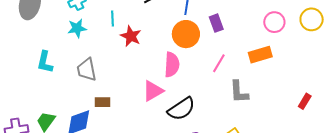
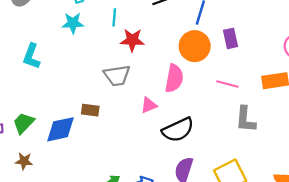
red star: (131, 36) -> (132, 40), turned -30
pink line: (219, 63) -> (227, 84), turned 66
gray trapezoid: (87, 70) -> (117, 76), moved, turned -95
pink triangle: (153, 91) -> (149, 105), size x0.7

